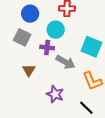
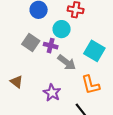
gray square: (22, 37) -> (31, 42), moved
brown triangle: (29, 70) -> (17, 82), moved, turned -32

